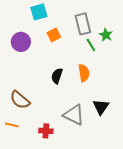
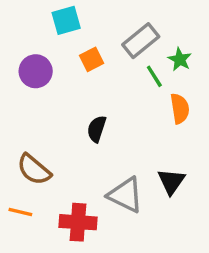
gray rectangle: (83, 24) -> (141, 41), turned 65
orange semicircle: (84, 73) -> (180, 109), moved
red cross: (46, 131) -> (78, 222), size x1.5

